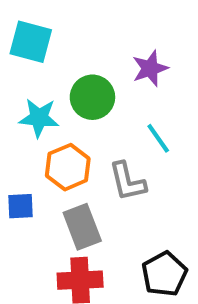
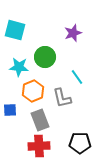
purple star: (150, 68) -> (73, 33), moved
black pentagon: (164, 274) -> (80, 143), turned 30

